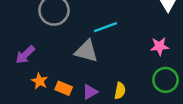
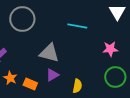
cyan line: (106, 27) -> (77, 26), moved, turned 30
purple triangle: (90, 92) -> (52, 75), moved

